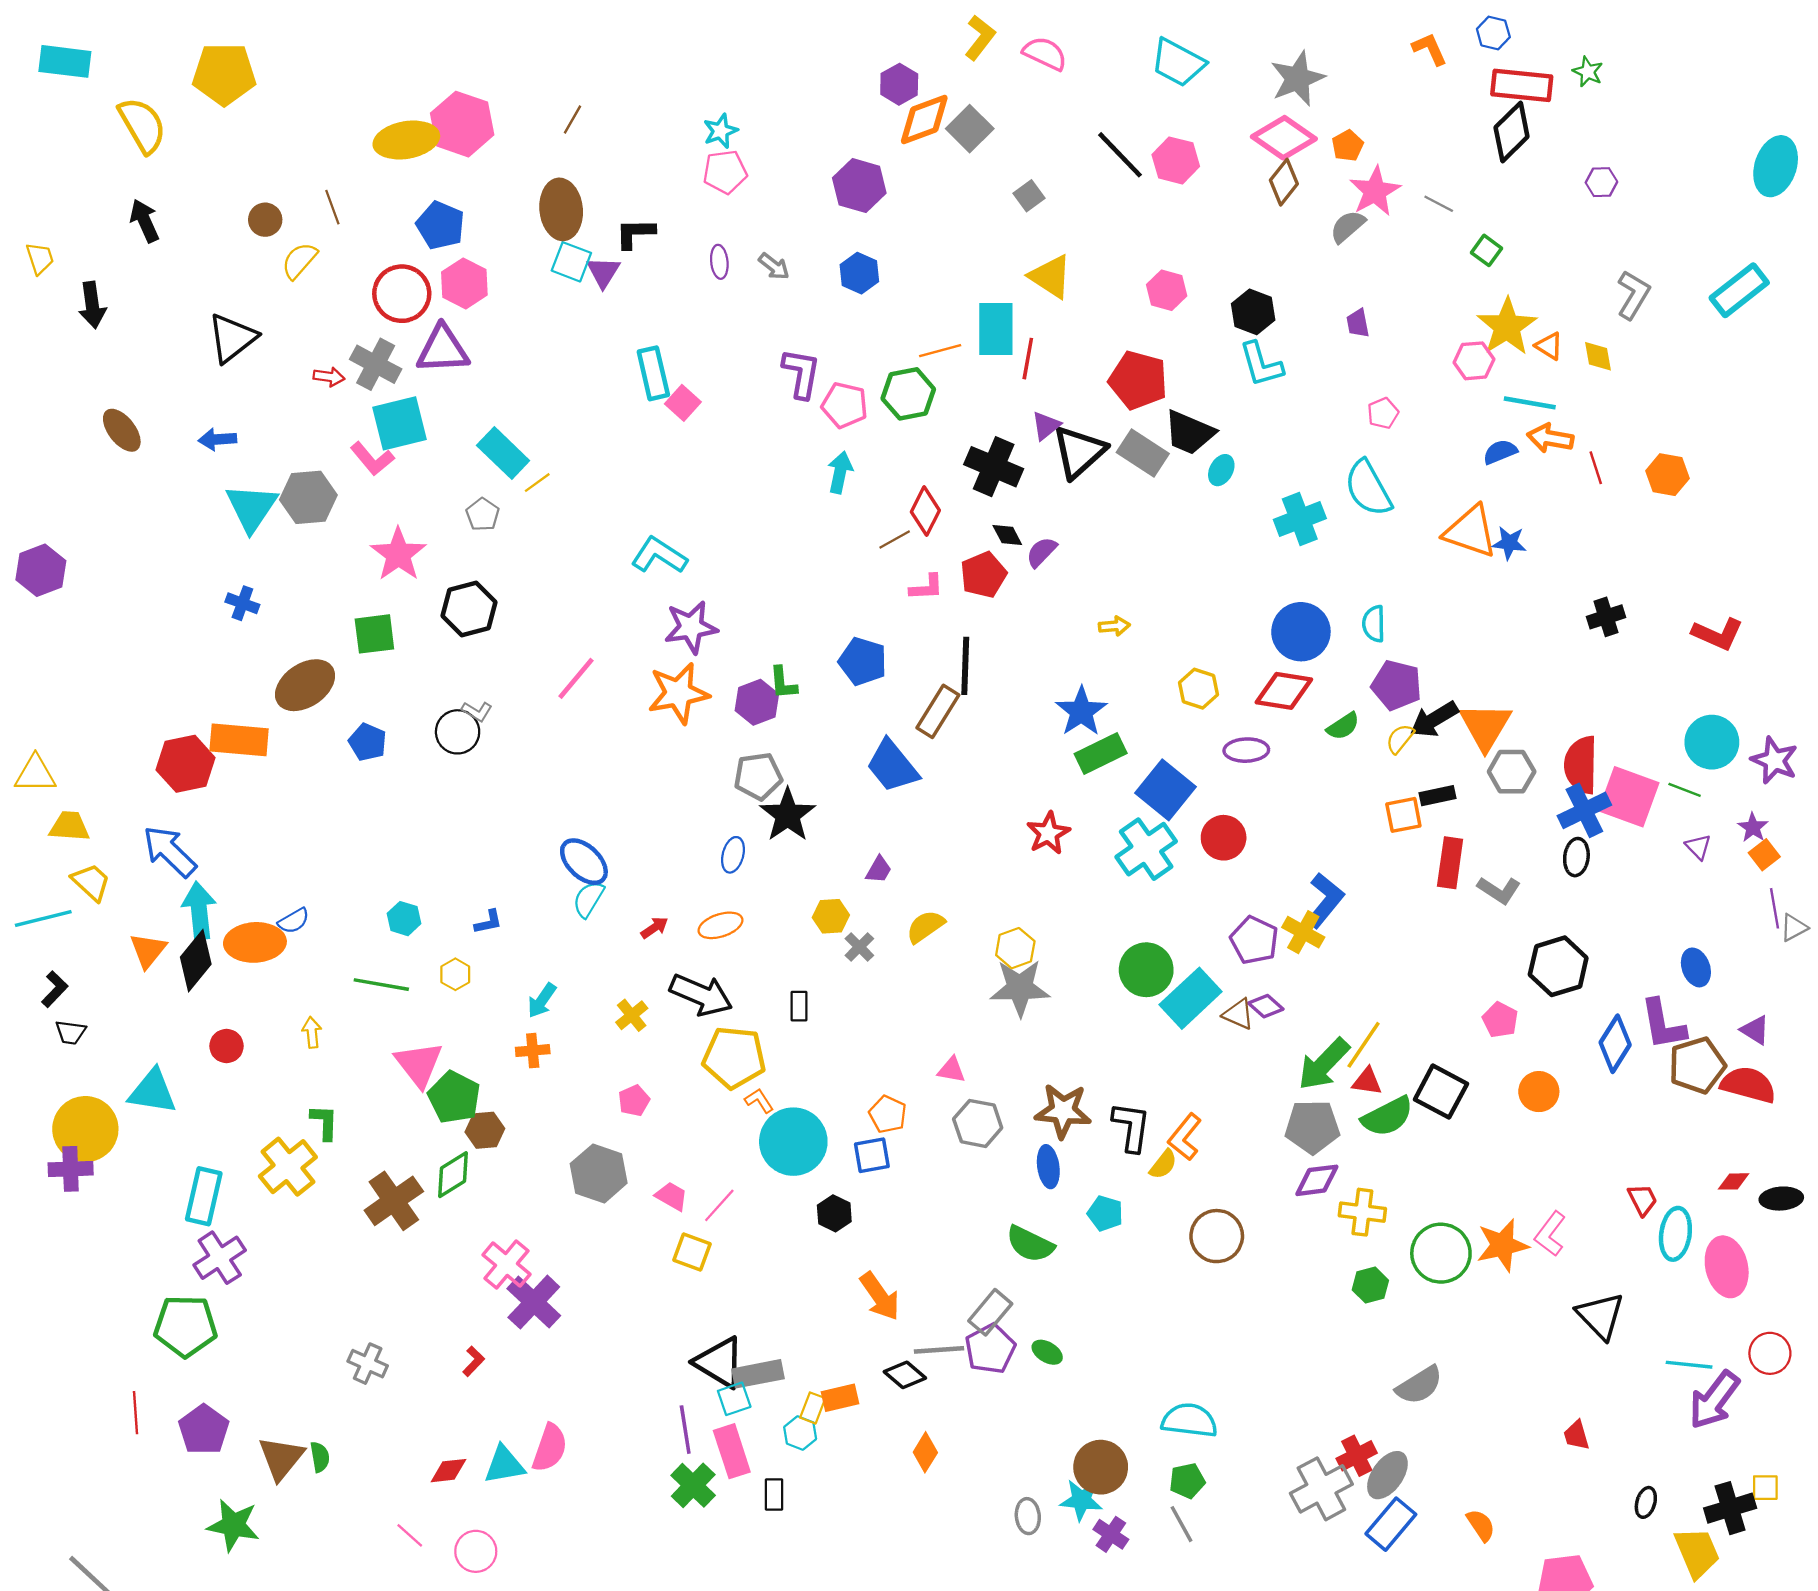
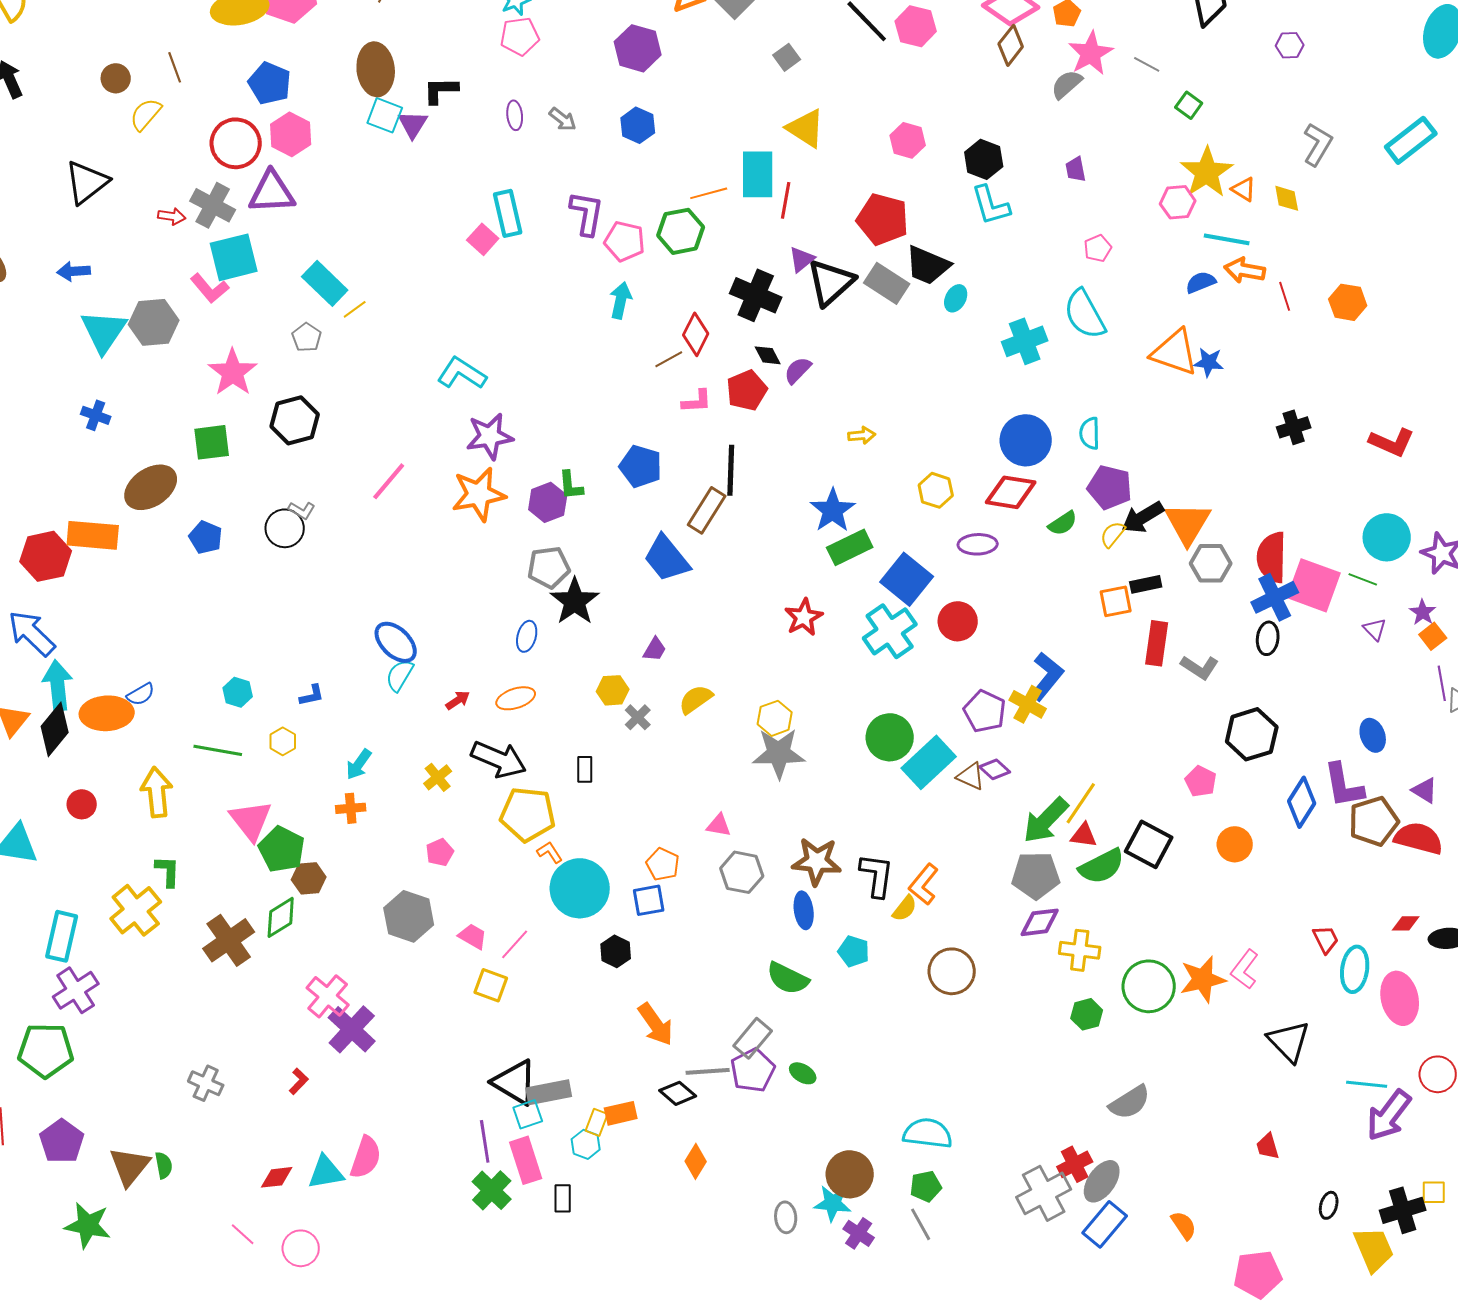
cyan rectangle: (653, 373) -> (508, 213), moved
yellow arrow: (312, 1032) -> (157, 792), size x1.8

